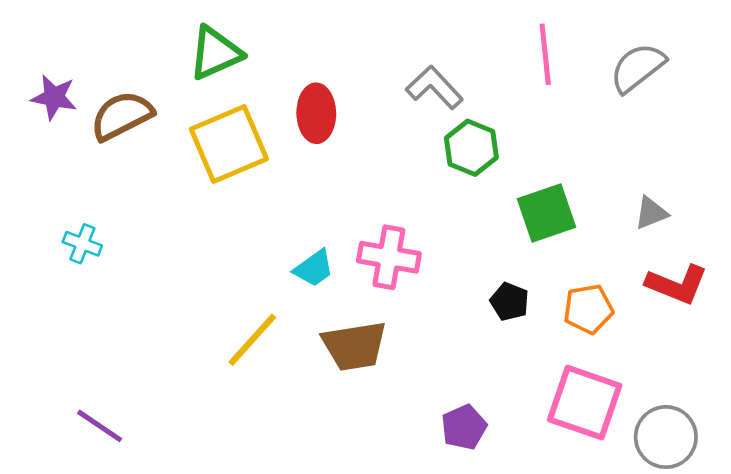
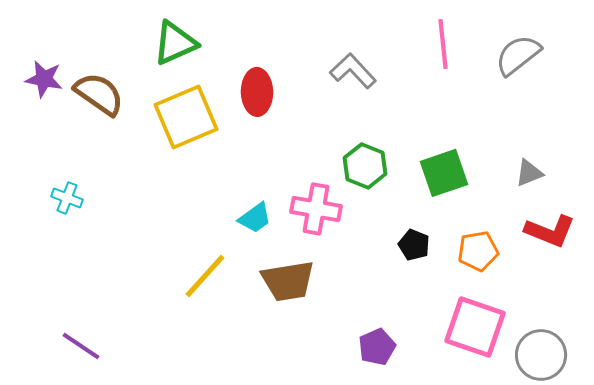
brown semicircle: (122, 116) -> (99, 94), turned 62
green hexagon: (471, 148) -> (365, 166), moved

